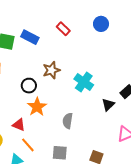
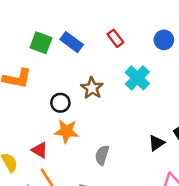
brown star: (51, 70) -> (92, 88), turned -30
cyan cross: (84, 82) -> (137, 78), moved
orange star: (37, 107) -> (66, 131), turned 30

